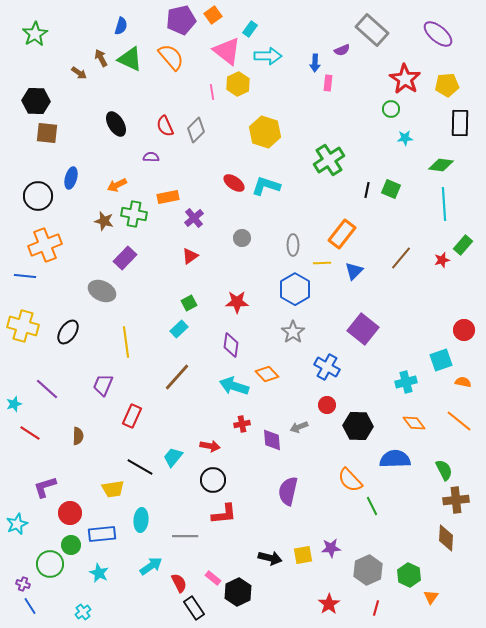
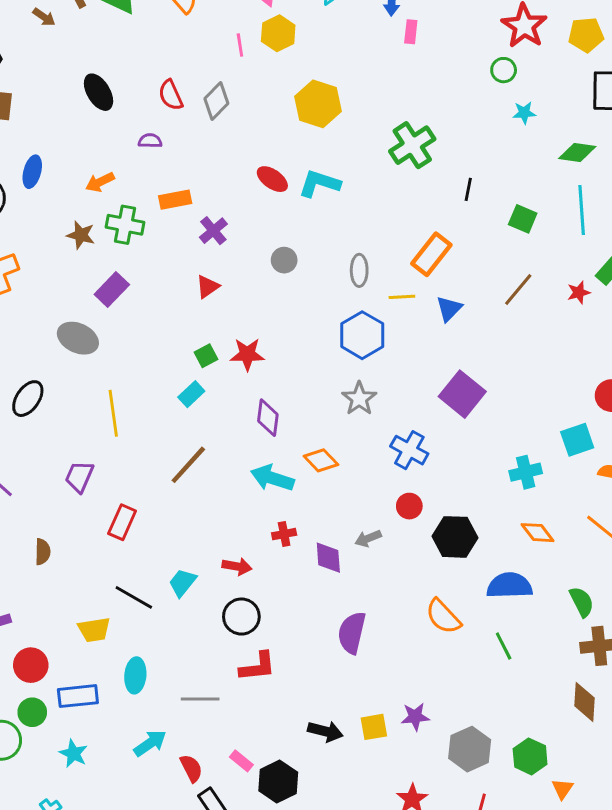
green square: (391, 189) -> (523, 219), moved
red star: (237, 302) -> (247, 354), moved
green line: (372, 506) -> (504, 646), moved

